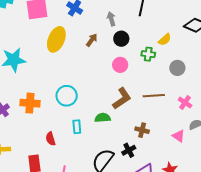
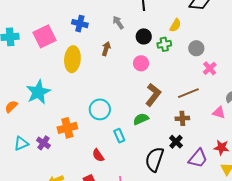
black circle: (121, 39) -> (144, 36), moved
brown line: (154, 96) -> (188, 93), moved
pink cross: (185, 103) -> (210, 68), moved, turned 32

